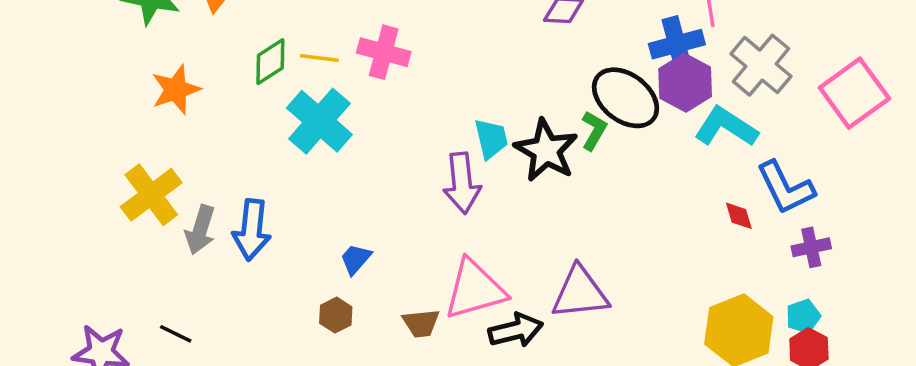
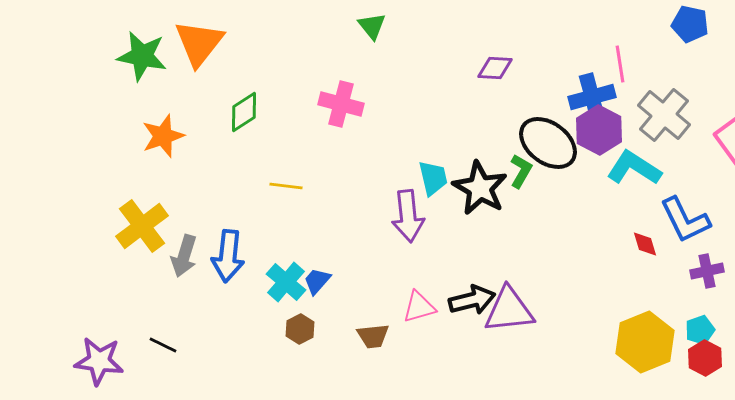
yellow line: (319, 58) -> (286, 186), moved
cyan cross: (319, 121) -> (286, 282), moved, size x0.7
pink triangle: (475, 289) -> (419, 307), size x0.6
black arrow: (516, 330) -> (472, 300), moved

